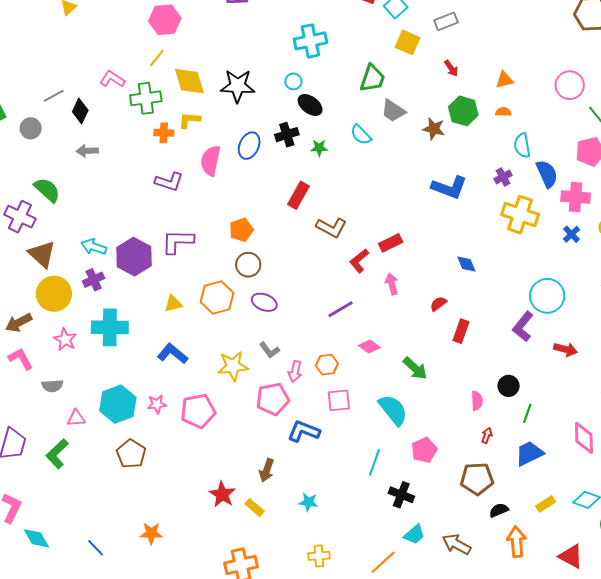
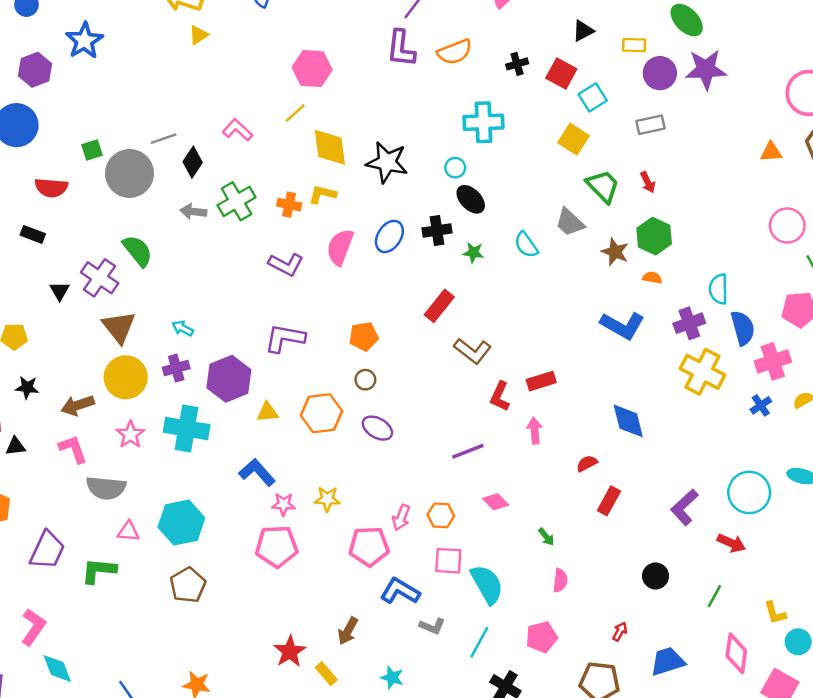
yellow square: (407, 42) -> (574, 139), moved
green trapezoid: (372, 78) -> (603, 186), moved, turned -72
orange triangle: (504, 80) -> (771, 152), moved
green cross: (146, 98) -> (237, 201), moved, turned -32
orange semicircle: (503, 112) -> (652, 278), moved
gray circle: (31, 128) -> (129, 173), size x1.8
purple cross: (503, 177) -> (689, 323), size x1.4
pink cross: (576, 197) -> (773, 361), turned -32
cyan arrow: (94, 247) -> (183, 328), size x0.7
purple hexagon: (134, 257) -> (229, 379), moved
red L-shape: (359, 261) -> (500, 396), turned -35
blue diamond: (466, 264) -> (628, 421), size x1.5
brown circle: (248, 265) -> (365, 380), size x0.7
cyan circle: (547, 296) -> (749, 492), moved
gray L-shape: (269, 350) -> (432, 626), moved, turned -40
yellow star: (233, 366) -> (327, 499), size x0.7
green arrow: (415, 368) -> (546, 537), size x0.6
gray semicircle: (52, 386) -> (106, 488), size x1.5
pink semicircle: (477, 401) -> (560, 580), moved
pink star: (157, 404) -> (284, 504), moved
cyan semicircle: (393, 410) -> (487, 584), moved
green line: (527, 413) -> (714, 596), moved
green L-shape: (57, 454) -> (99, 571), turned 40

